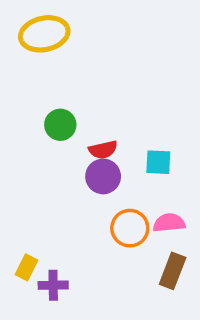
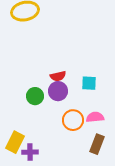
green circle: (60, 125) -> (35, 96), moved
yellow rectangle: (26, 267) -> (15, 142), size x1.5

